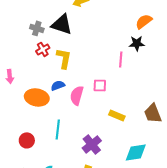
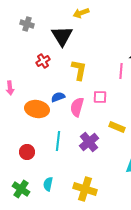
black triangle: (62, 24) -> (62, 36), turned 40
gray cross: (37, 28) -> (27, 24), moved
yellow L-shape: (64, 58) -> (79, 70), moved
purple cross: (92, 144) -> (89, 142), moved

